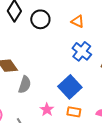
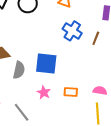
blue square: (70, 87) -> (46, 64), moved, turned -35

